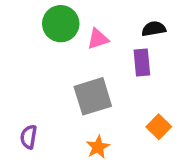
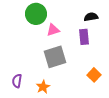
pink triangle: (98, 39) -> (53, 30), moved
orange star: (98, 147) -> (43, 87), moved

